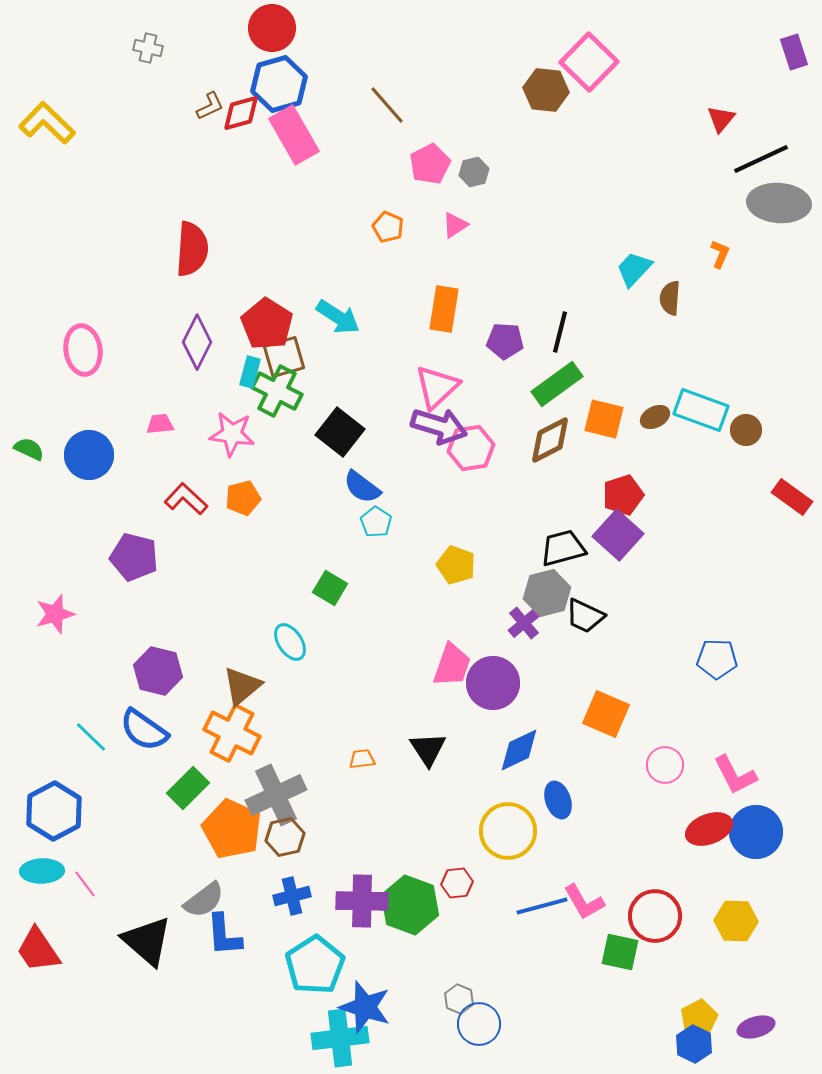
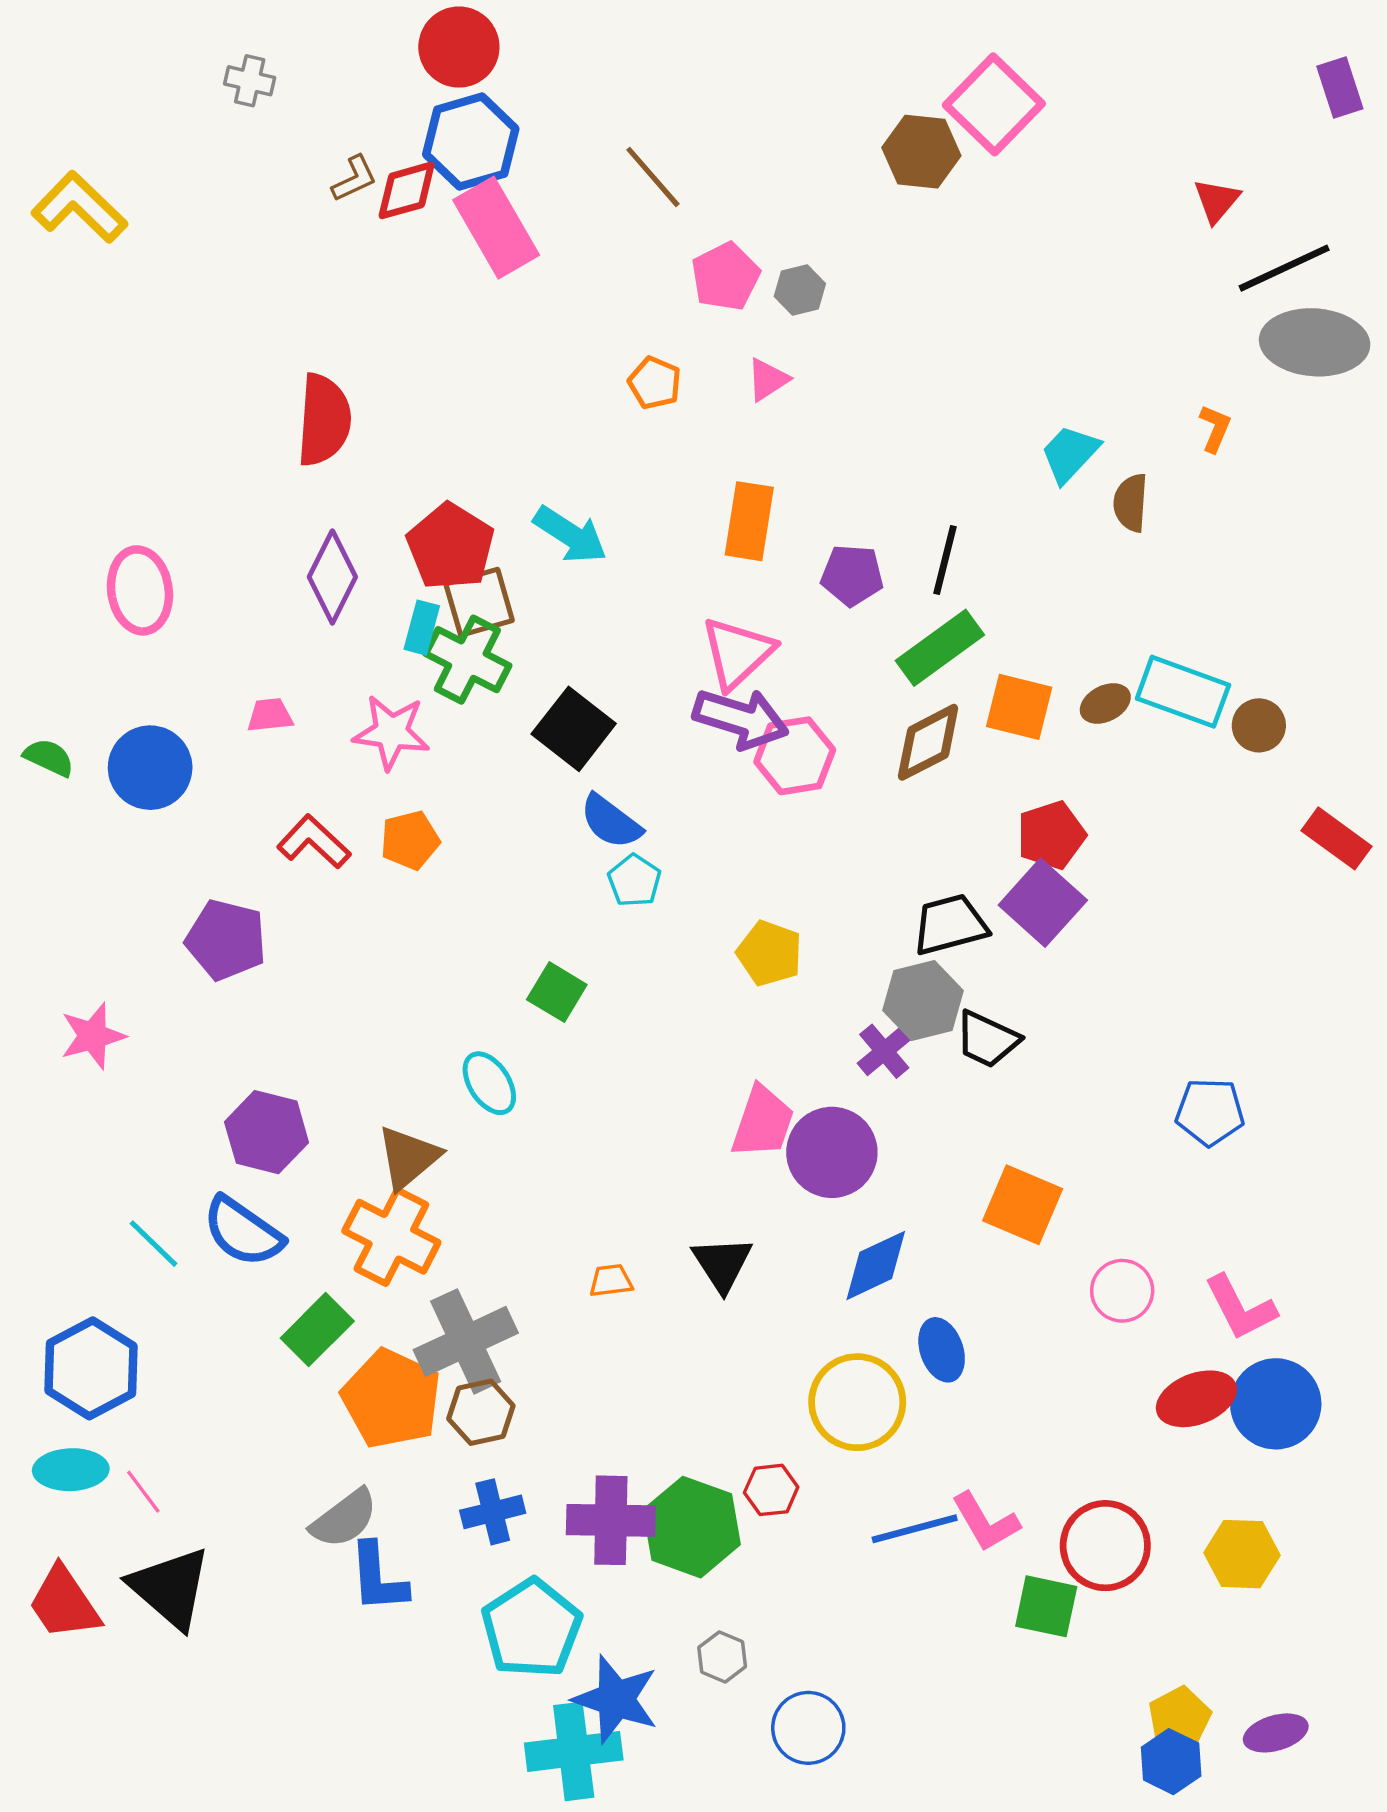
black triangle: (147, 941) -> (170, 1588), moved
gray hexagon: (459, 999) -> (722, 1657), moved

